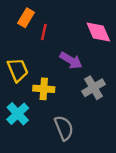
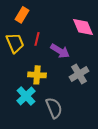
red line: (44, 32) -> (37, 39), moved
yellow trapezoid: (18, 70) -> (15, 43), moved
cyan cross: (18, 114) -> (26, 96), moved

